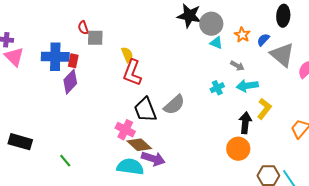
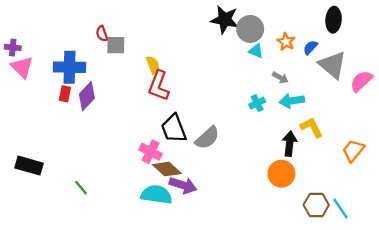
red rectangle: (73, 61) -> (65, 94), moved
gray semicircle: (174, 105) -> (207, 138), moved
yellow L-shape: (264, 109) -> (312, 127), turned -65

